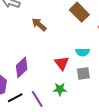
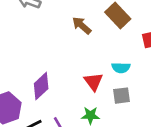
brown arrow: (39, 24) -> (82, 25), moved

